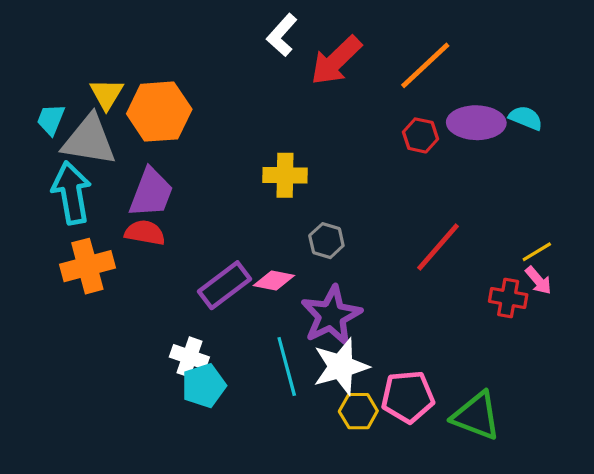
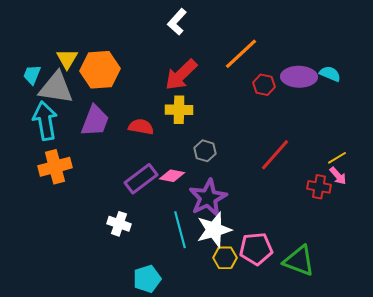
red arrow: (336, 61) -> (181, 75), moved
orange line: (425, 65) -> (241, 54), moved
red semicircle: (145, 233) -> (141, 127), moved
cyan pentagon: (204, 386) -> (147, 279), moved

